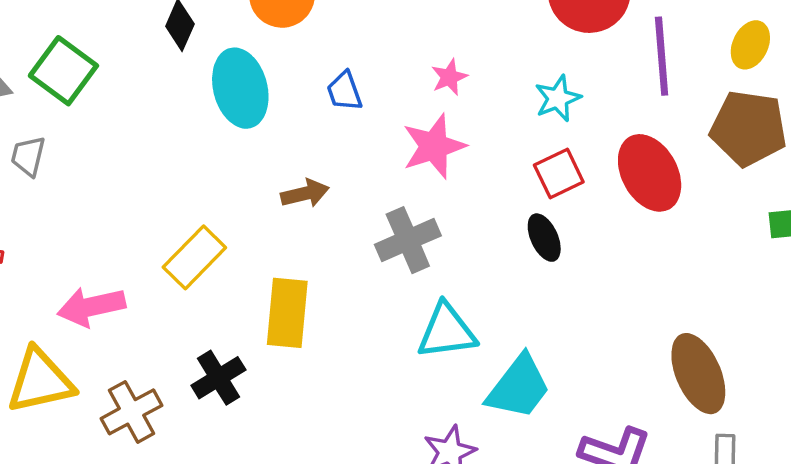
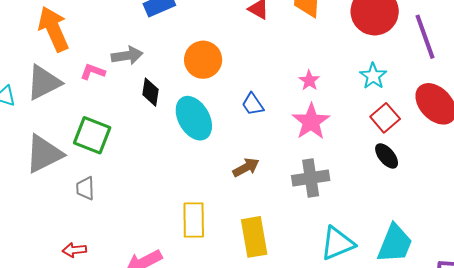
gray cross: (408, 240) -> (311, 178), turned 30
yellow rectangle: (194, 257) -> (194, 220), turned -30
cyan triangle: (447, 331) -> (337, 243), moved

